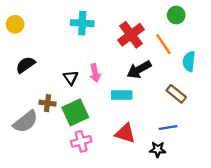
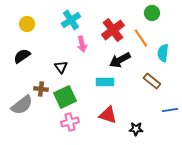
cyan cross: (82, 23) -> (71, 20), turned -36
yellow circle: (15, 24) -> (27, 24), moved
pink arrow: (95, 73) -> (82, 44), moved
blue line: (168, 127) -> (170, 110), moved

